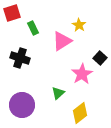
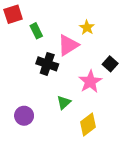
black cross: (20, 58) -> (47, 64), moved
purple circle: (22, 105) -> (24, 116), size x0.7

